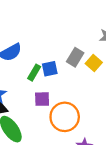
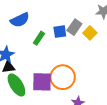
blue square: (50, 69) -> (60, 32), moved
purple square: (42, 99) -> (42, 82), moved, size x1.5

